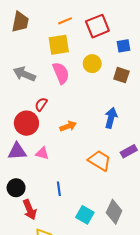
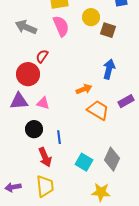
brown square: (121, 75) -> (108, 30), moved
orange arrow: (68, 126) -> (84, 89), moved
black circle: (16, 188) -> (34, 129), moved
red arrow: (30, 210) -> (45, 157), moved

